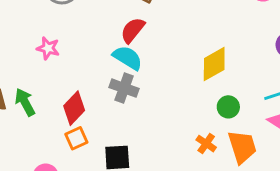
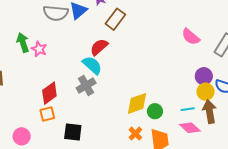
yellow diamond: (214, 64) -> (137, 103), moved
gray cross: (124, 88) -> (86, 86), turned 30
green arrow: (25, 102) -> (23, 42), moved

